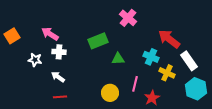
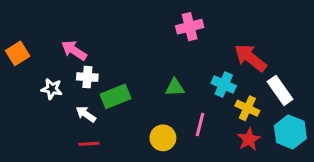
pink cross: (128, 18) -> (190, 27), turned 36
green rectangle: (98, 41) -> (115, 96), moved
red star: (152, 98) -> (249, 139), moved

